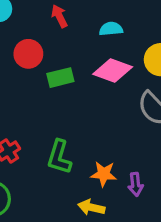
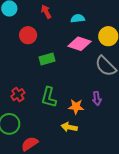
green rectangle: (60, 78) -> (47, 59), moved
purple arrow: (136, 184) -> (97, 98), moved

